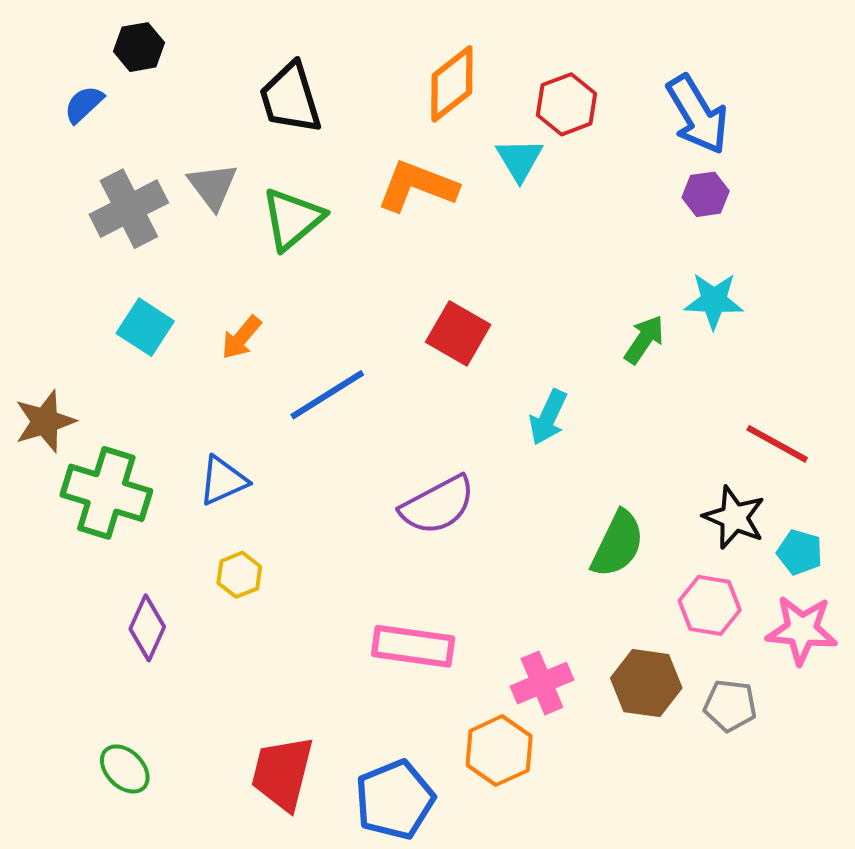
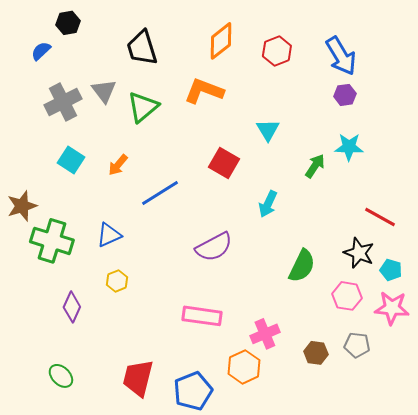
cyan triangle: (519, 160) -> (268, 130), moved
brown hexagon: (646, 683) -> (316, 353), moved, size x0.7

